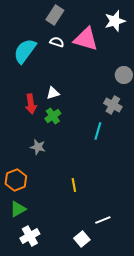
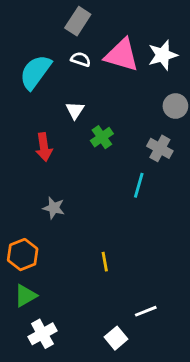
white star: (115, 21) -> (163, 55), moved
white triangle: (53, 93) -> (75, 110), moved, turned -40
green cross: (53, 116) -> (102, 137), moved

